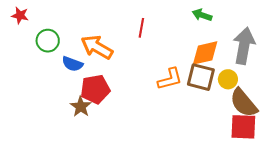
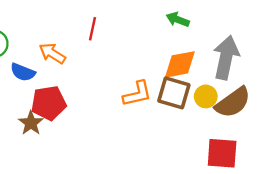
red line: (141, 28) -> (93, 29), moved
orange arrow: (97, 47) -> (52, 53), size x0.7
brown semicircle: (244, 103) -> (233, 102), moved, turned -88

